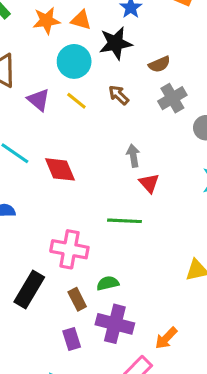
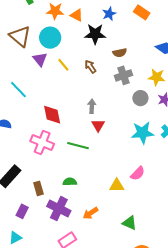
cyan circle: (74, 61) -> (50, 38), moved
red diamond: (60, 169) -> (52, 115), moved
pink cross: (69, 249) -> (42, 143), moved
green semicircle: (108, 283) -> (70, 182), moved
orange arrow: (166, 338) -> (91, 213), moved
purple rectangle: (72, 339) -> (22, 211), moved, turned 32

